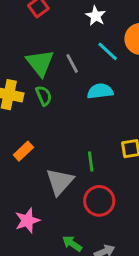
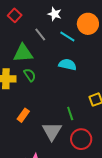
green triangle: (40, 63) -> (23, 53), turned -45
gray line: (72, 63) -> (40, 35), moved
cyan semicircle: (100, 91) -> (67, 65), turned 30

